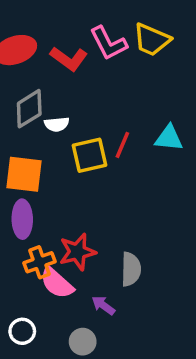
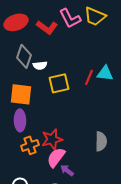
gray diamond: (29, 109) -> (24, 56), turned -40
red line: (122, 145) -> (89, 77), moved
gray semicircle: (131, 269) -> (101, 141), moved
pink semicircle: (57, 283) -> (56, 157), moved, turned 85

